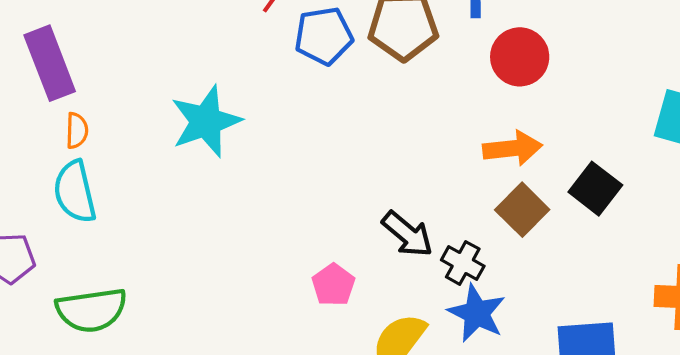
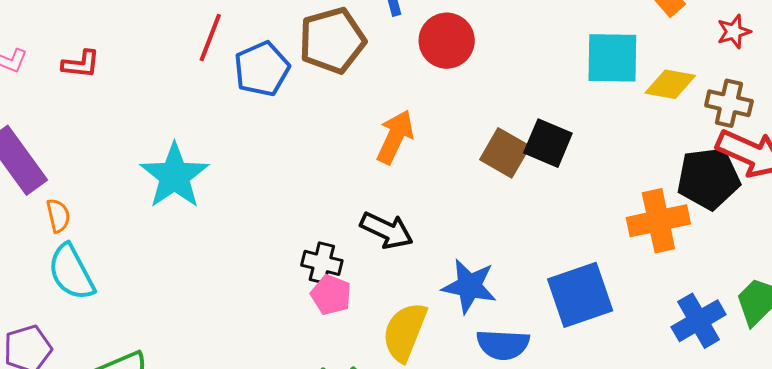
orange arrow: (513, 148) -> (395, 137), moved, turned -44
brown square: (522, 210) -> (505, 153), moved
black cross: (463, 263) -> (322, 263), moved

